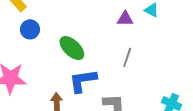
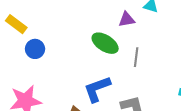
green ellipse: (72, 48) -> (105, 43), moved

